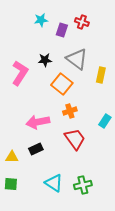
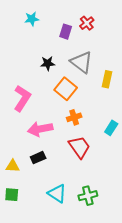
cyan star: (41, 20) -> (32, 19), moved
red cross: (82, 22) -> (87, 23), turned 32
pink L-shape: (20, 73) -> (22, 98), moved

